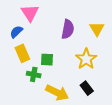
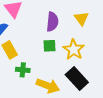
green square: (47, 60) -> (50, 46), moved
black rectangle: (87, 88) -> (77, 79), size x1.6

